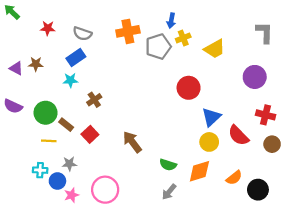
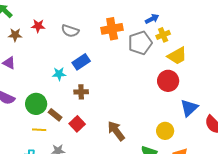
blue arrow: (171, 21) -> (152, 19), turned -128
yellow trapezoid: (215, 49) -> (177, 56), moved
blue rectangle: (76, 57) -> (81, 62), moved
brown star: (36, 64) -> (15, 35), moved
brown cross: (94, 100) -> (81, 92), turned 32
yellow circle: (209, 142) -> (165, 131), moved

